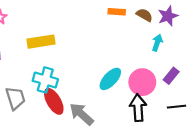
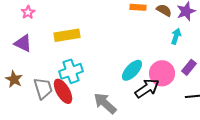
cyan cross: (45, 80) -> (71, 71), turned -35
red ellipse: (54, 101) -> (63, 91), moved
black arrow: (138, 108) -> (147, 88), moved, turned 60

